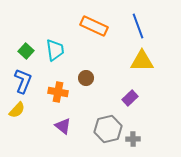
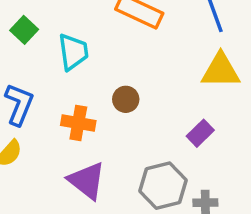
green square: (26, 51) -> (24, 30), moved
purple triangle: (63, 126) -> (87, 181), size x1.4

